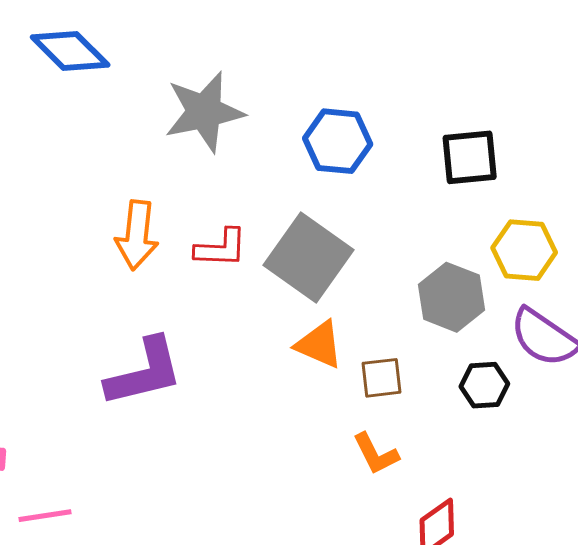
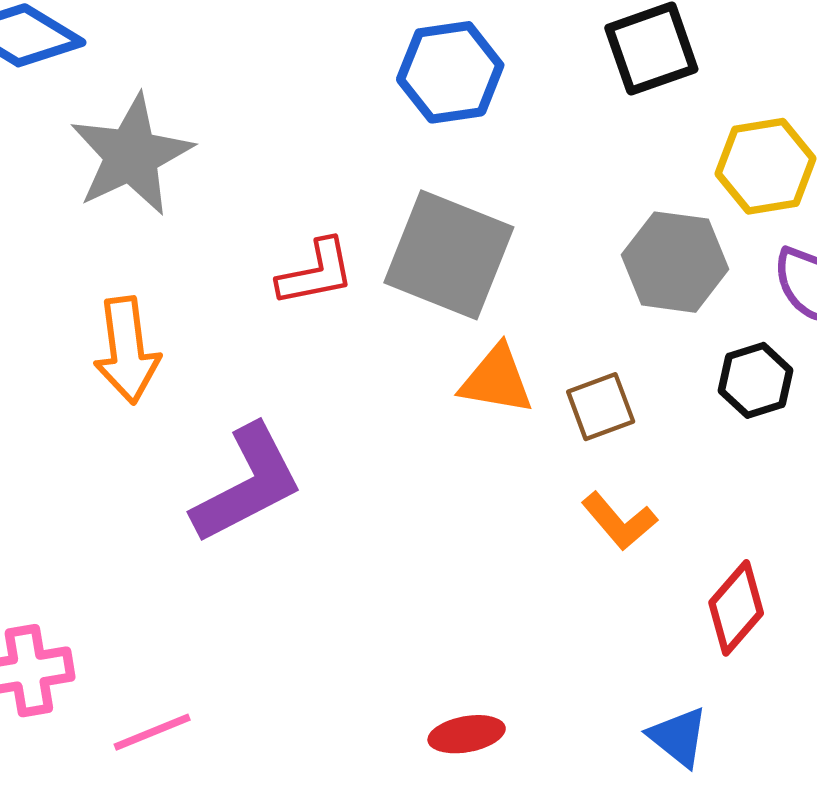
gray star: (204, 112) -> (131, 155), moved
orange arrow: (137, 235) -> (127, 350), moved

